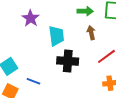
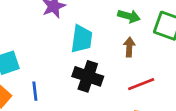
blue line: (33, 81) -> (35, 91), turned 48

